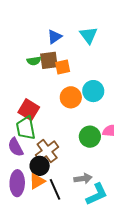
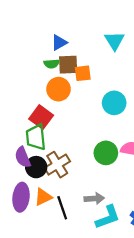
blue triangle: (55, 37) -> (59, 43), moved
orange circle: (71, 97) -> (59, 89), moved
black circle: (40, 166) -> (36, 167), moved

